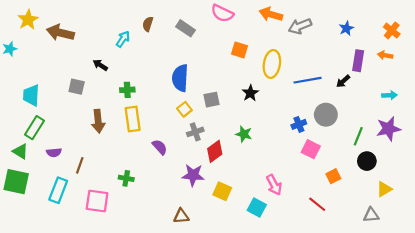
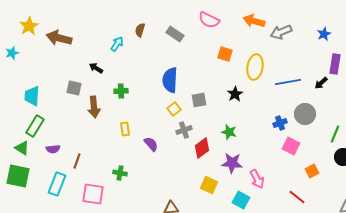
yellow rectangle: (133, 119) -> (125, 129), moved, size x0.6
brown arrow: (98, 121) -> (94, 107), moved
purple star: (193, 175) -> (232, 163), moved

